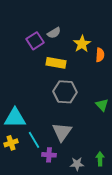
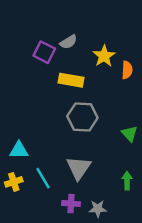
purple square: (35, 41) -> (44, 52), turned -30
cyan triangle: (15, 118) -> (19, 150), size x0.7
purple cross: (49, 155) -> (71, 204), moved
green arrow: (100, 159) -> (127, 181), moved

